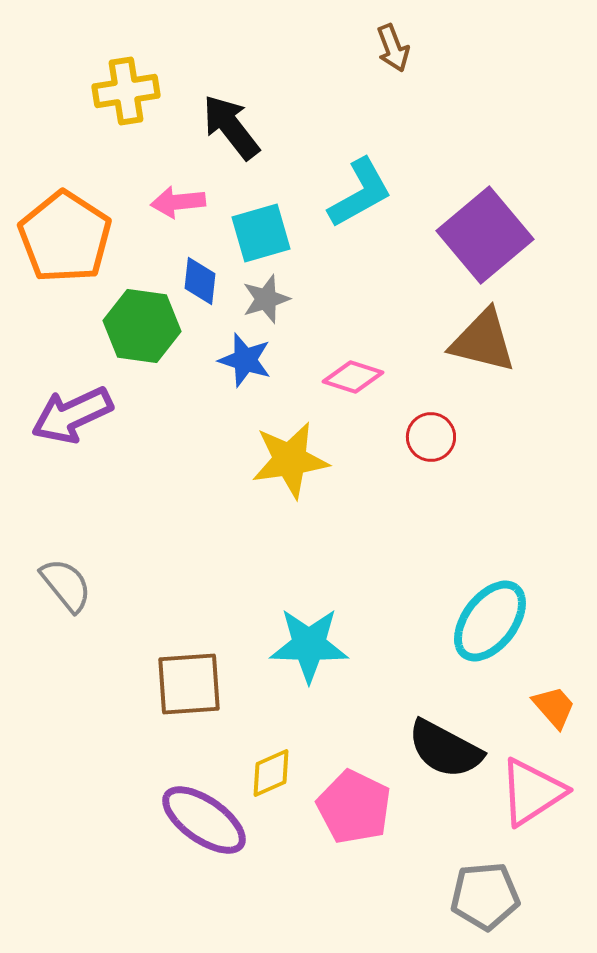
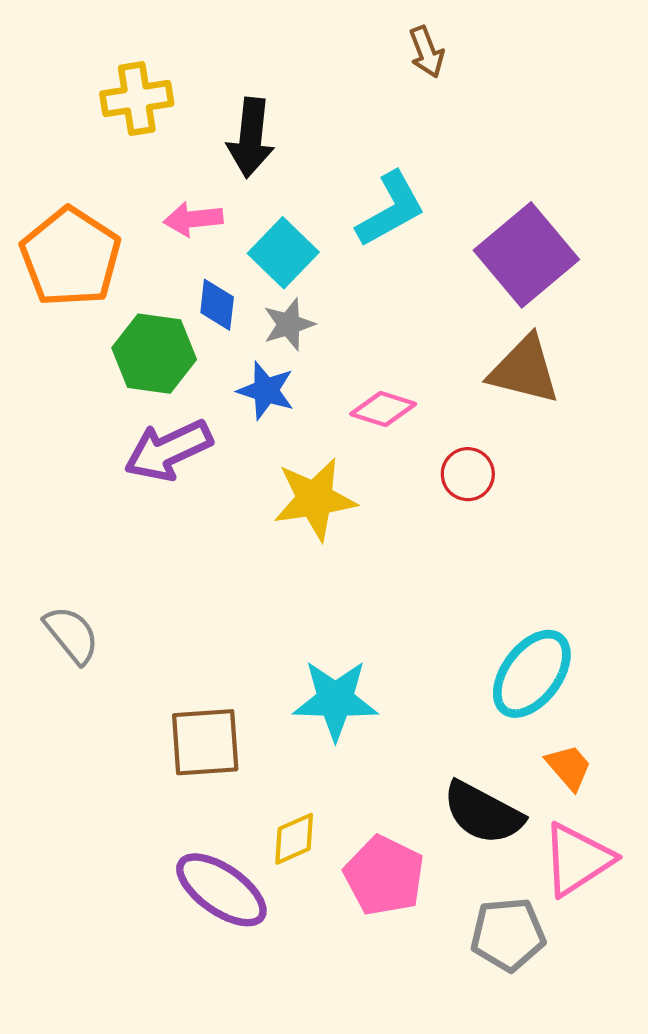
black arrow: (231, 127) -> (251, 138), turned -136
cyan square: (261, 233) -> (283, 253), turned -30
purple arrow: (72, 415) -> (168, 450), moved
orange trapezoid: (554, 707) -> (569, 767), moved
gray pentagon: (485, 896) -> (508, 934), moved

